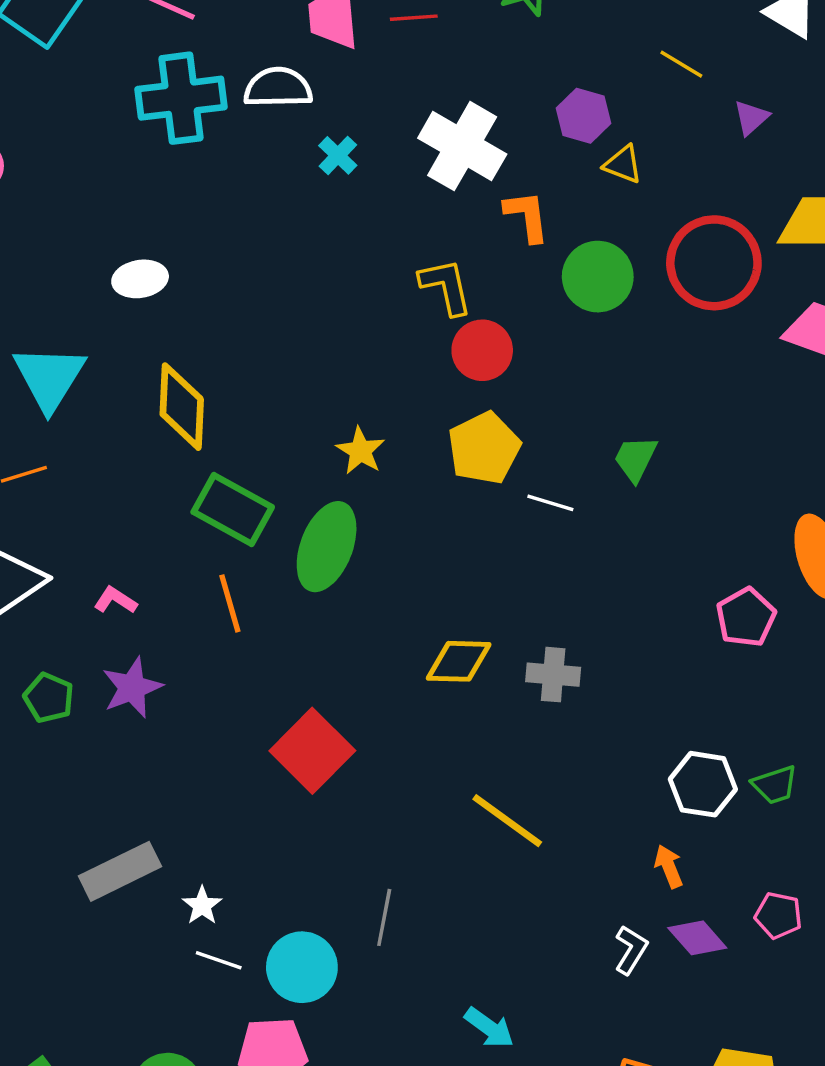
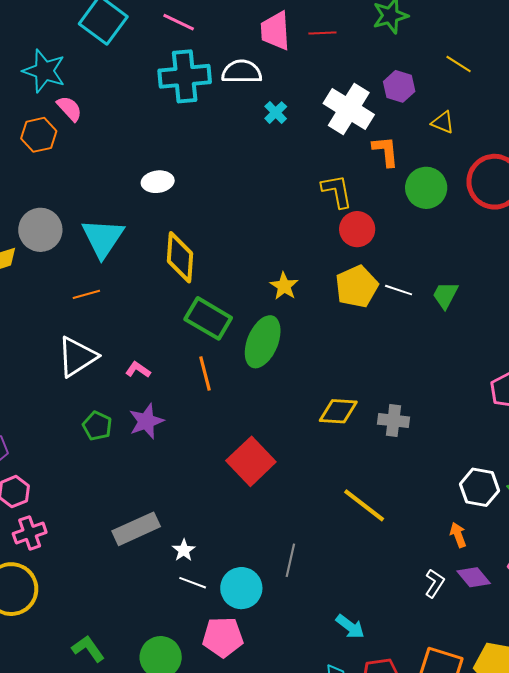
yellow line: (681, 64) -> (459, 64), moved
purple hexagon: (584, 116) -> (399, 86), moved
white line: (550, 503) -> (399, 290), moved

